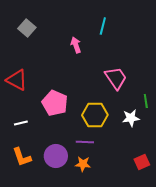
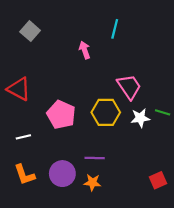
green line: (146, 101) -> (163, 112), turned -64
yellow hexagon: (95, 115) -> (106, 112), moved
white star: (131, 118) -> (140, 118), moved

